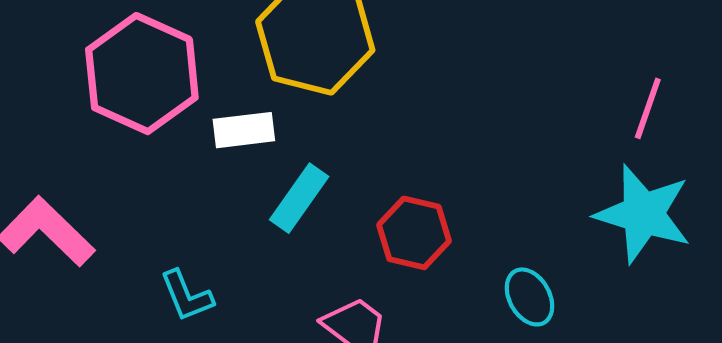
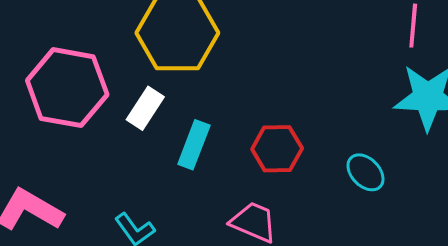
white rectangle: (244, 130) -> (145, 108), turned -36

